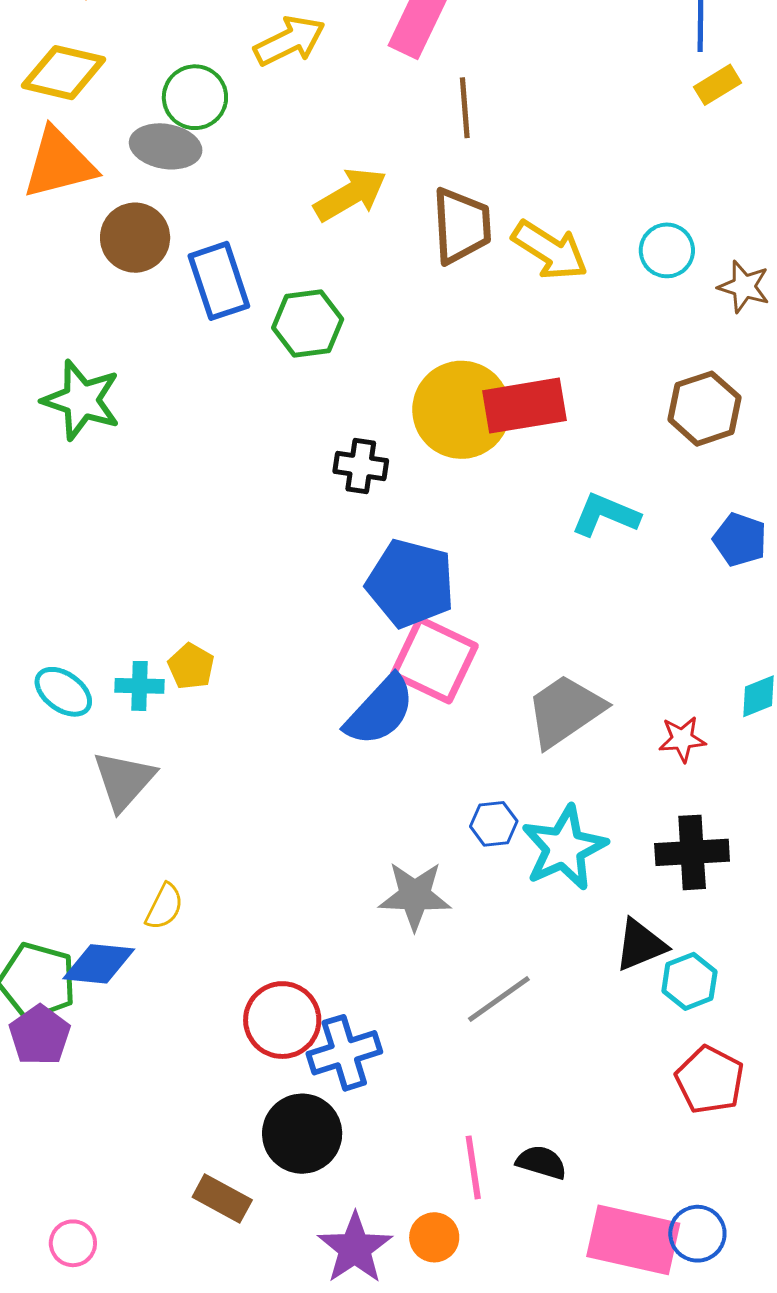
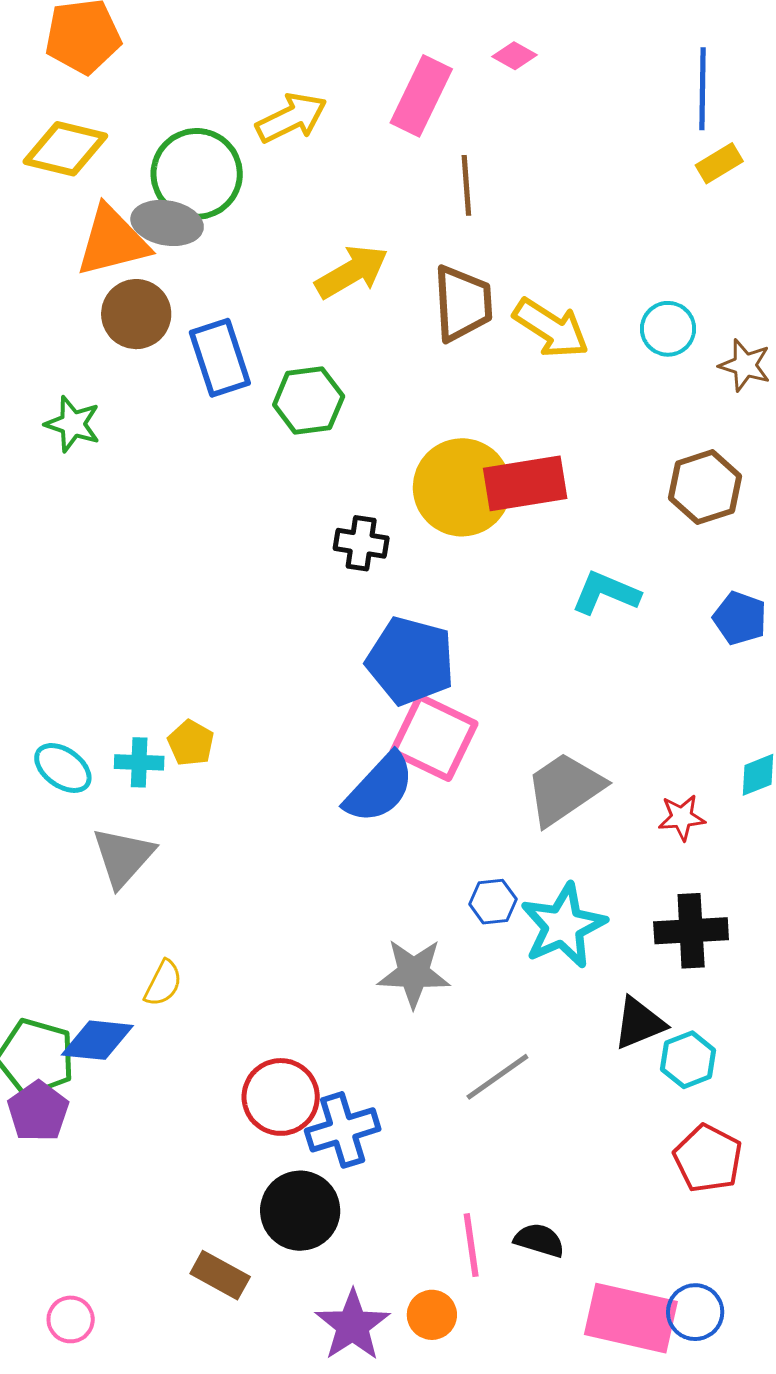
green circle: (195, 97) -> (197, 174), size x1.4
orange triangle: (59, 163) -> (112, 241), moved
green star: (81, 400) -> (73, 424), moved, size x0.7

